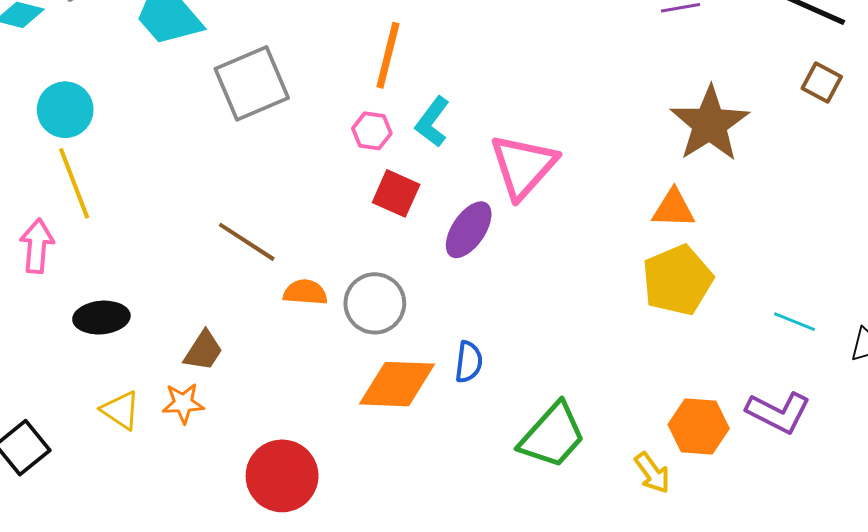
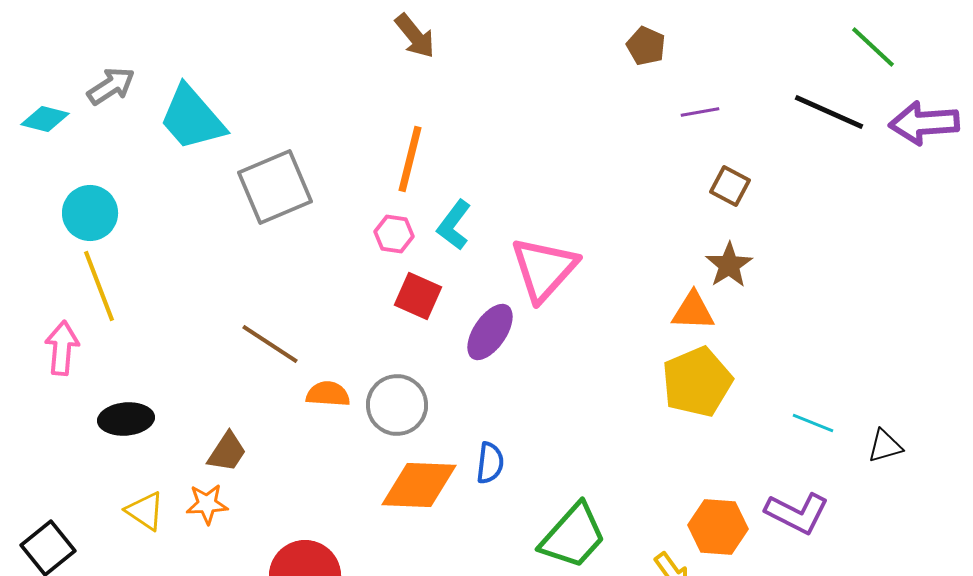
brown square: (822, 82) -> (730, 186), moved
brown star: (710, 124) -> (729, 265), moved, size x0.6

